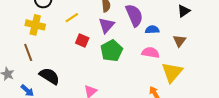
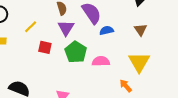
blue semicircle: (152, 30) -> (107, 30), moved
pink semicircle: (150, 53) -> (101, 61), moved

